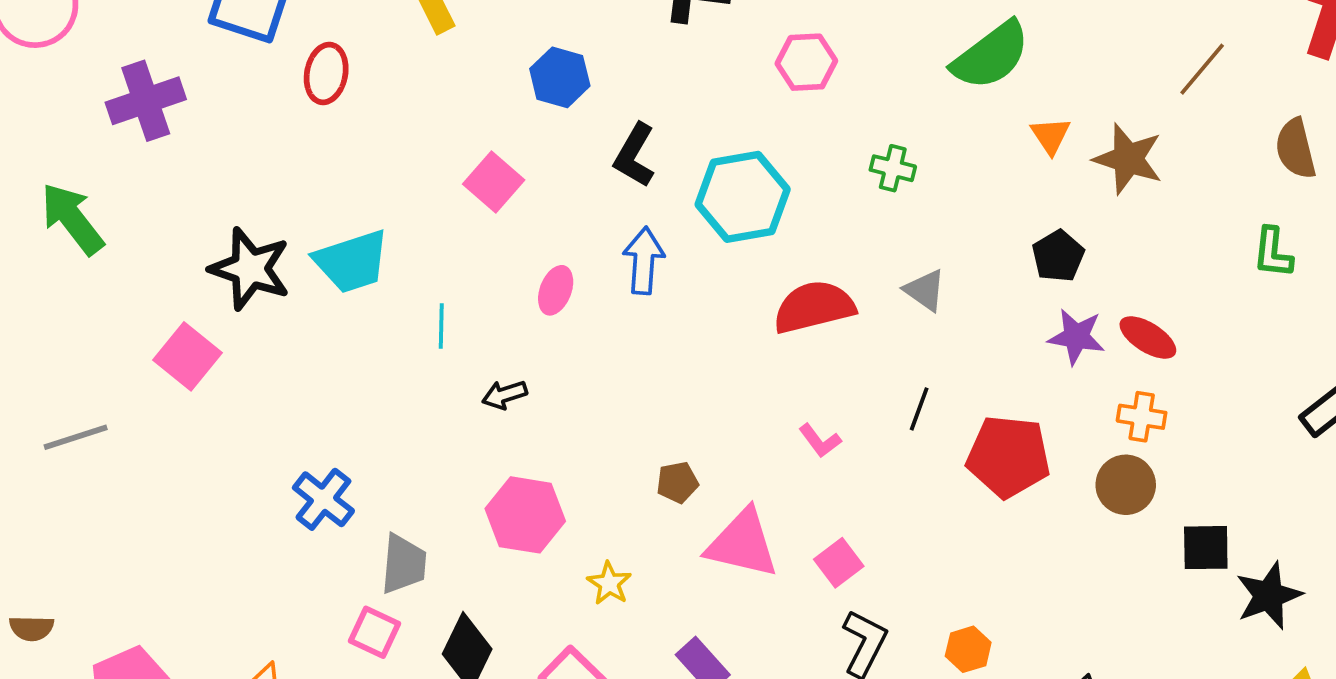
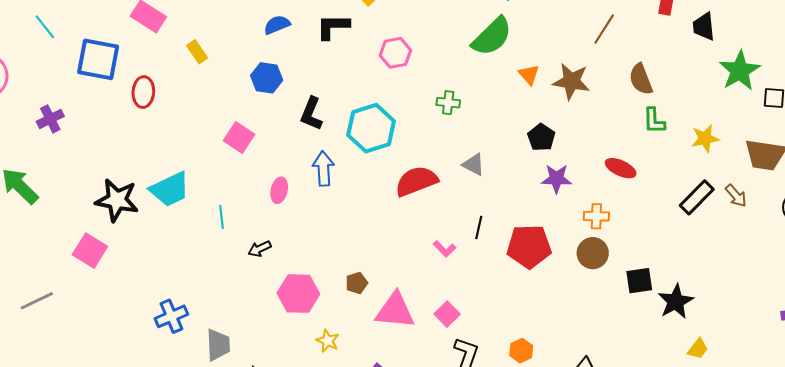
purple cross: (146, 101) -> (50, 119), size x0.7
brown semicircle: (1296, 149) -> (641, 79), moved
red ellipse: (1148, 337) -> (621, 168), moved
pink L-shape: (820, 441) -> (444, 249), moved
blue cross: (323, 499) -> (171, 316), turned 36
pink hexagon: (525, 515) -> (298, 294), moved

